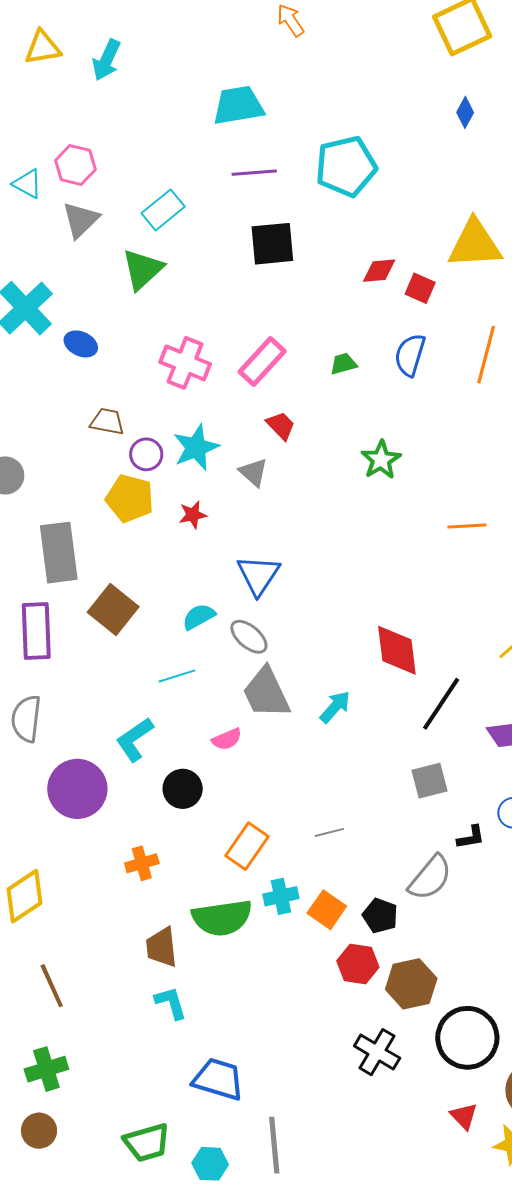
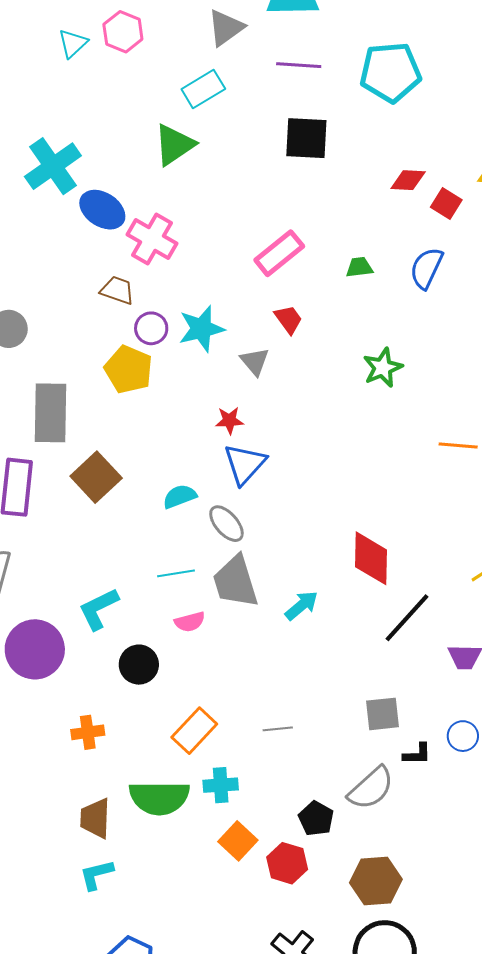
cyan triangle: (27, 184) -> (73, 43), turned 40
gray triangle: (81, 220) -> (226, 28), moved
blue ellipse: (81, 344) -> (102, 210), size x1.4
pink cross: (185, 363) -> (152, 239), moved
red star: (193, 515) -> (229, 420), moved
cyan line: (177, 676) -> (176, 573), moved
gray square: (429, 781) -> (382, 714), moved
orange square: (327, 910) -> (238, 841), moved
brown hexagon: (411, 984) -> (376, 881), moved
cyan L-shape: (171, 1003) -> (96, 875), turned -96

